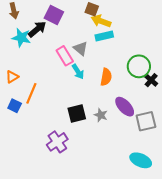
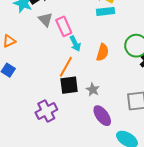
gray triangle: (81, 48) -> (45, 20), moved
orange line: (31, 93) -> (66, 67), moved
purple ellipse: (125, 107) -> (102, 116), moved

